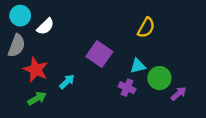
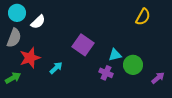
yellow semicircle: (146, 28) -> (143, 17), moved
red star: (36, 70) -> (30, 58), turned 30
purple arrow: (179, 94) -> (158, 78), moved
green arrow: (37, 98) -> (13, 78), moved

